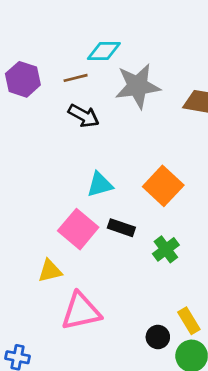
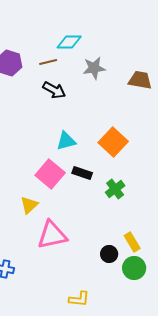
gray star: (138, 86) -> (94, 68), size x0.7
yellow triangle: (50, 271) -> (29, 205), turned -30

